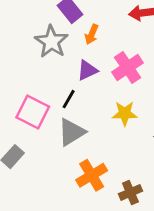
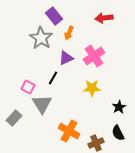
pink square: (33, 112) -> (28, 87), size x0.6
gray triangle: (72, 132) -> (42, 104), moved, turned -30
orange cross: (92, 175) -> (69, 131), turned -30

